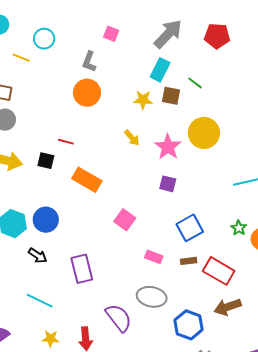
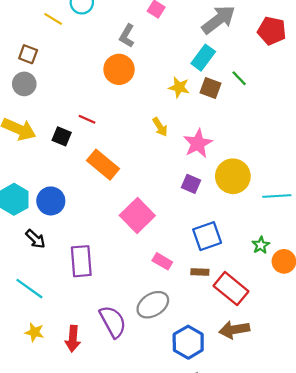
yellow circle: (204, 133) -> (233, 176), moved
pink square: (125, 220) -> (137, 215), size x1.4
gray ellipse: (152, 297) -> (153, 305), turned -52

